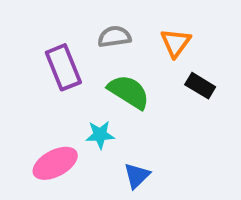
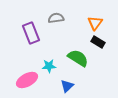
orange triangle: (176, 43) -> (95, 23), moved
green semicircle: (129, 92) -> (78, 58), moved

